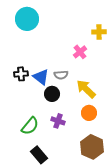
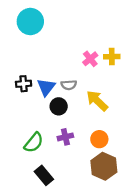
yellow cross: (99, 32) -> (112, 57), moved
blue triangle: (41, 77) -> (46, 87), turned 30
orange circle: (89, 113) -> (99, 139), moved
purple cross: (58, 121) -> (65, 137), turned -32

